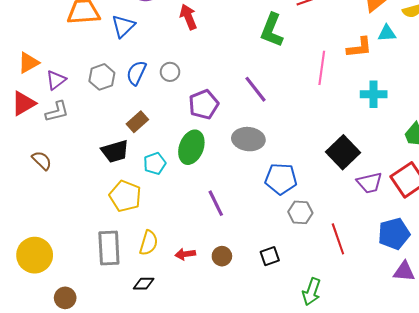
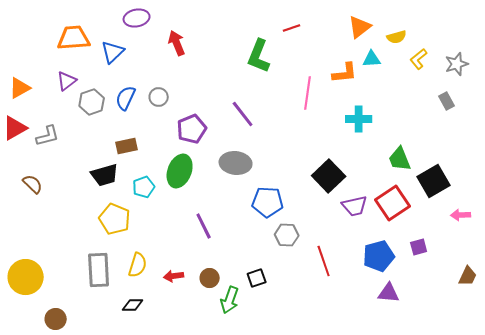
purple triangle: (56, 80) -> (67, 81), moved
brown rectangle: (137, 122) -> (127, 146), turned 30
green arrow: (312, 292) -> (230, 300), moved

